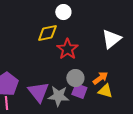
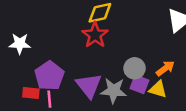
red star: (67, 49) -> (95, 35), moved
yellow triangle: (105, 91) -> (158, 89), moved

